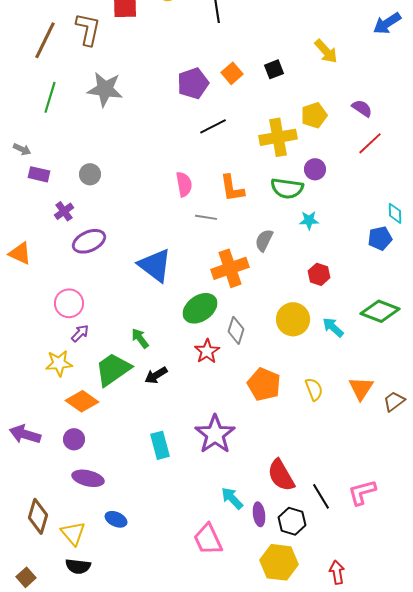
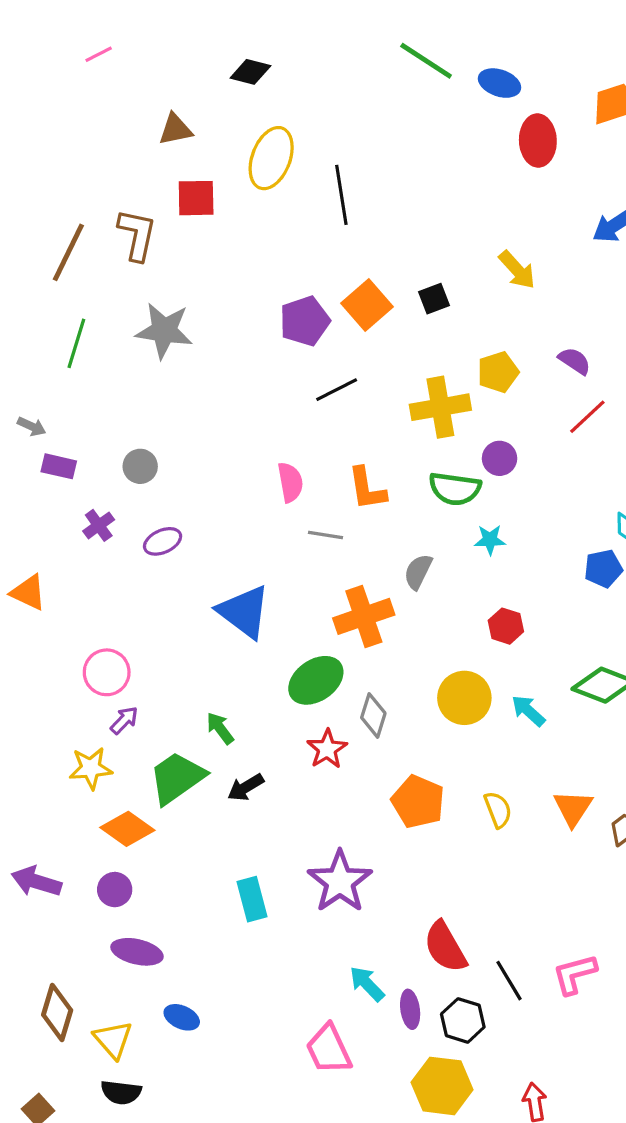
orange square: (232, 73) -> (367, 305), size x1.4
purple ellipse: (89, 241) -> (163, 541), moved, size x0.7

